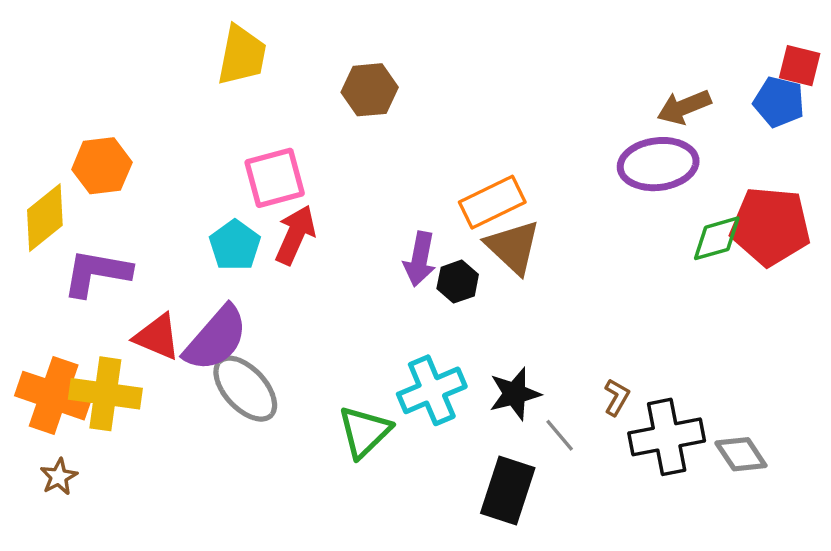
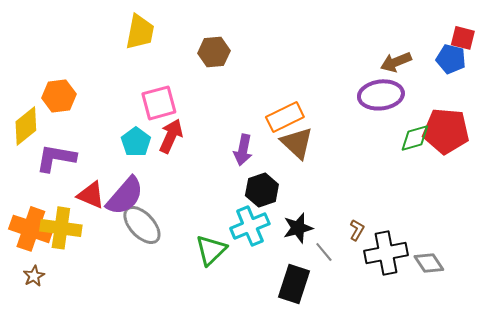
black hexagon: (458, 282) -> (262, 190), moved, size x1.4

